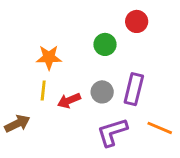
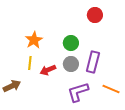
green circle: (105, 44) -> (71, 43), moved
orange star: (49, 57) -> (34, 40), turned -30

